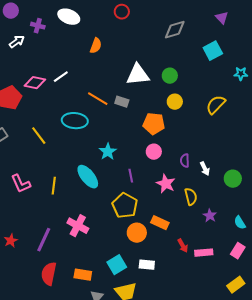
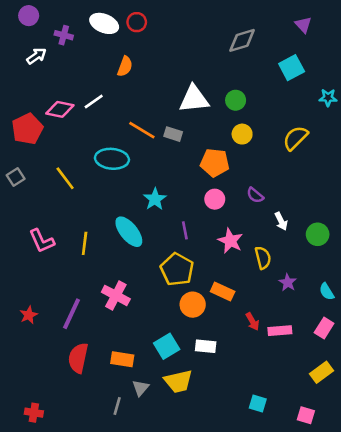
red circle: (122, 12) -> (137, 22), moved
orange semicircle: (96, 46) -> (125, 66), moved
purple semicircle: (185, 161) -> (255, 195), moved, turned -48

